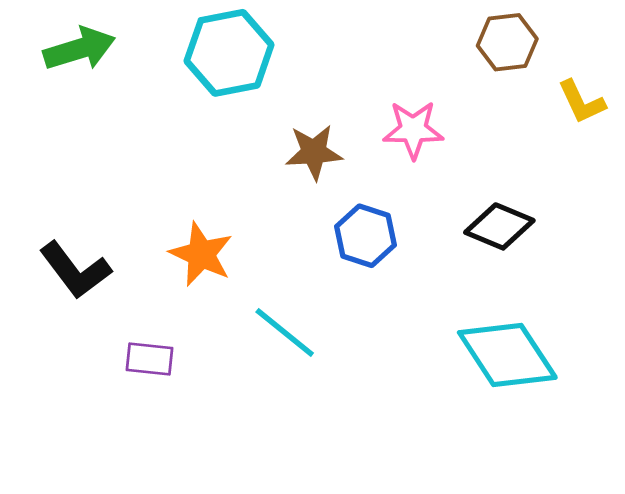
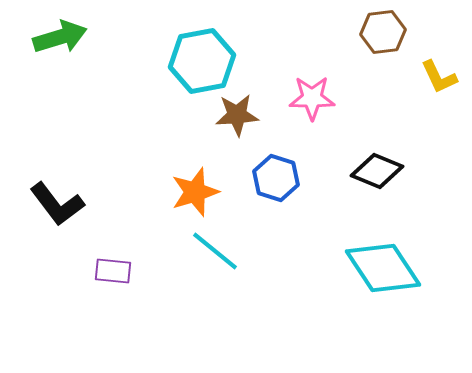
cyan hexagon: (229, 53) -> (202, 61), moved
orange star: (201, 254) -> (195, 192), moved, turned 30

